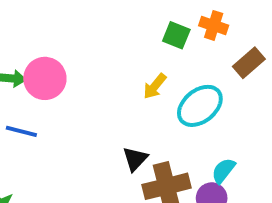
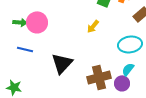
cyan ellipse: (200, 106) -> (130, 44), moved, turned 30
black triangle: (135, 159) -> (62, 63), moved, size x1.6

